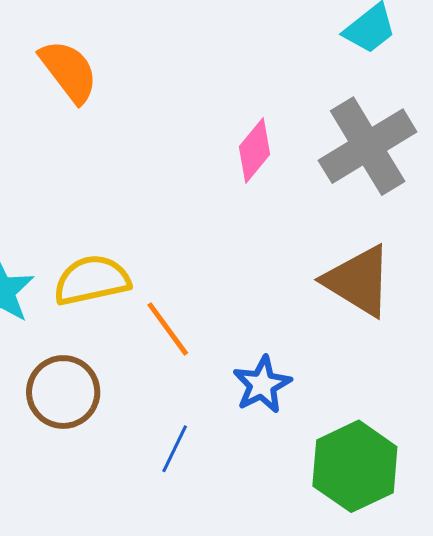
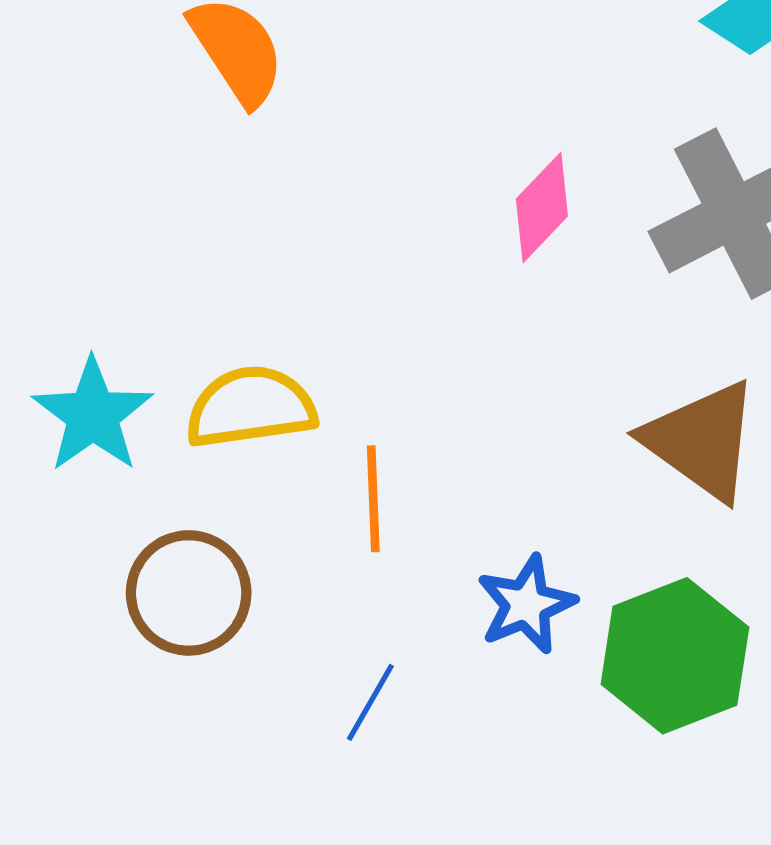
orange line: (168, 329) -> (373, 499), turned 30
green hexagon: (355, 466) -> (675, 656), moved

